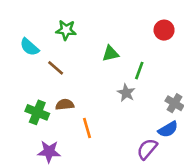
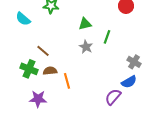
brown line: (56, 68) -> (43, 51), moved
gray star: (126, 93) -> (86, 47), moved
brown semicircle: (65, 105) -> (50, 71), moved

